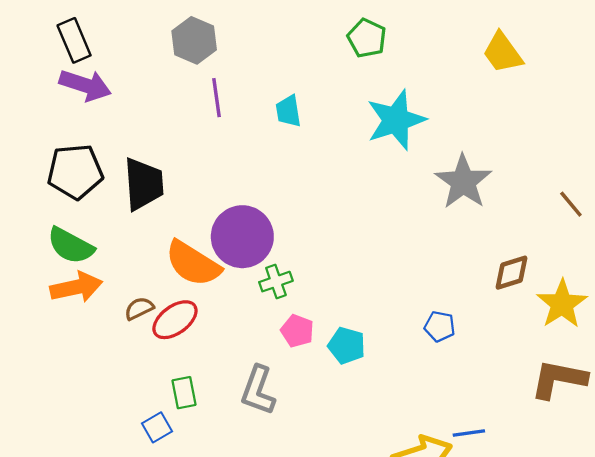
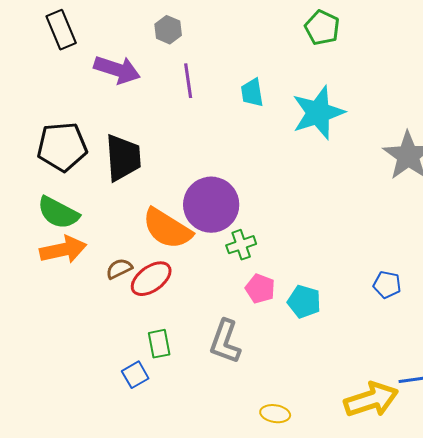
gray hexagon: (194, 40) -> (168, 30), size x0.7
purple arrow: (85, 85) -> (117, 70), moved
cyan star: (396, 120) -> (318, 113), moved

